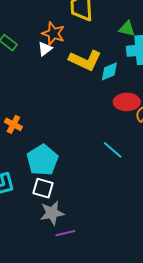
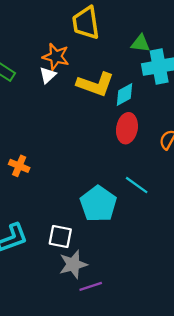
red ellipse: (127, 102) -> (127, 128), moved, turned -75
cyan pentagon: (42, 160) -> (98, 204), moved

